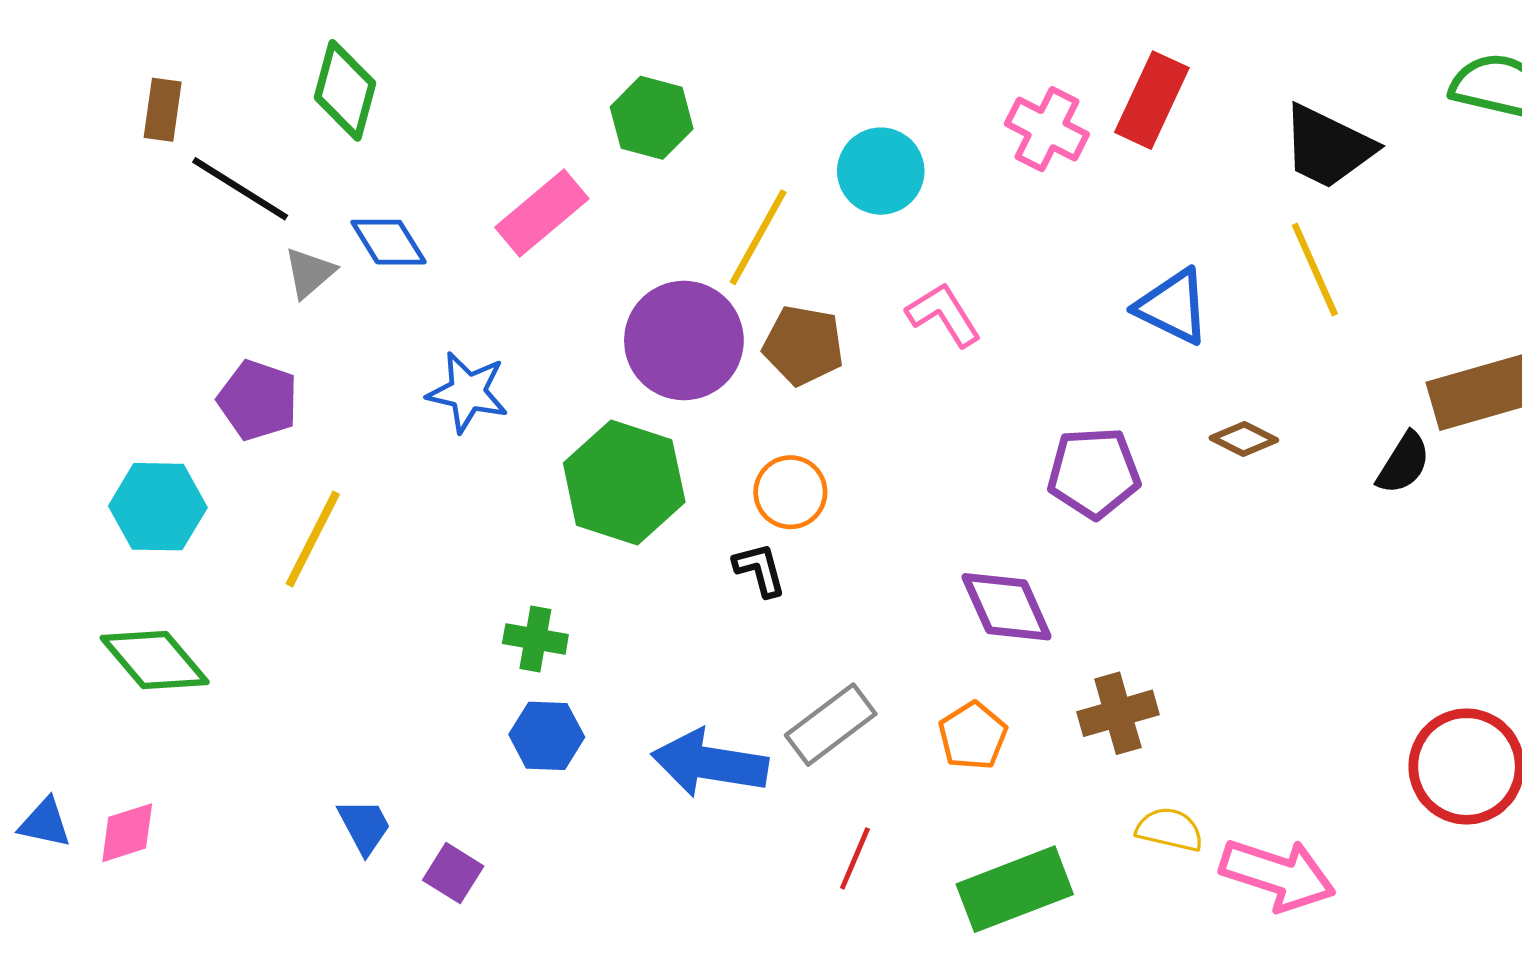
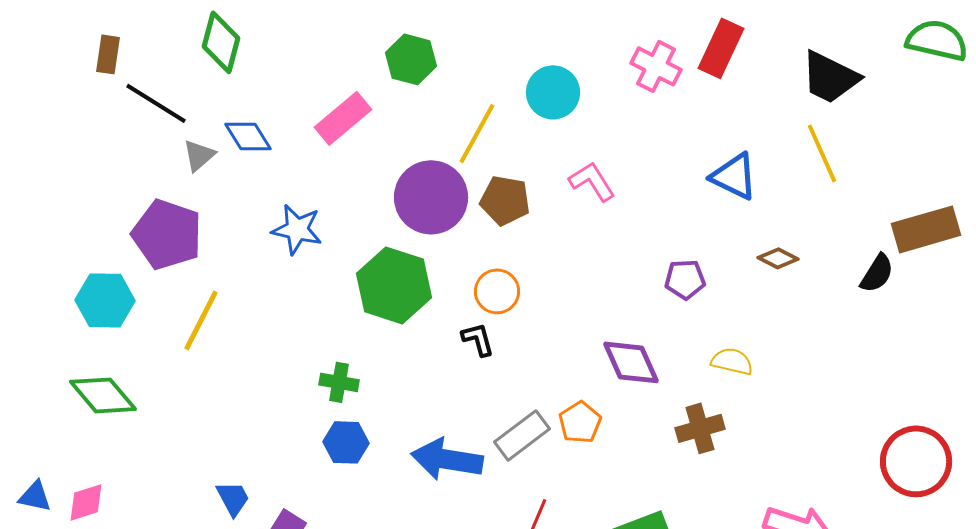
purple pentagon: (258, 400) -> (167, 234), size x1.4
purple pentagon: (1094, 473) -> (685, 279), size x0.7
orange pentagon: (973, 736) -> (580, 422), moved
yellow semicircle: (1170, 829) -> (732, 361), moved

